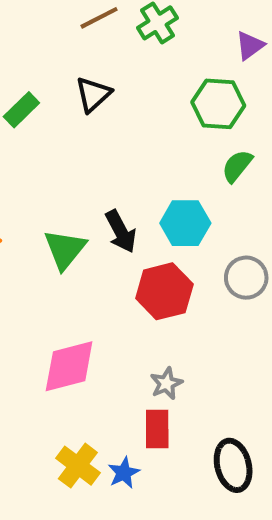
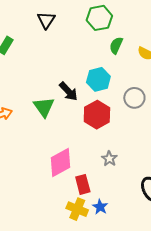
black triangle: (93, 94) -> (46, 20), moved
red rectangle: (157, 429) -> (83, 184), moved

